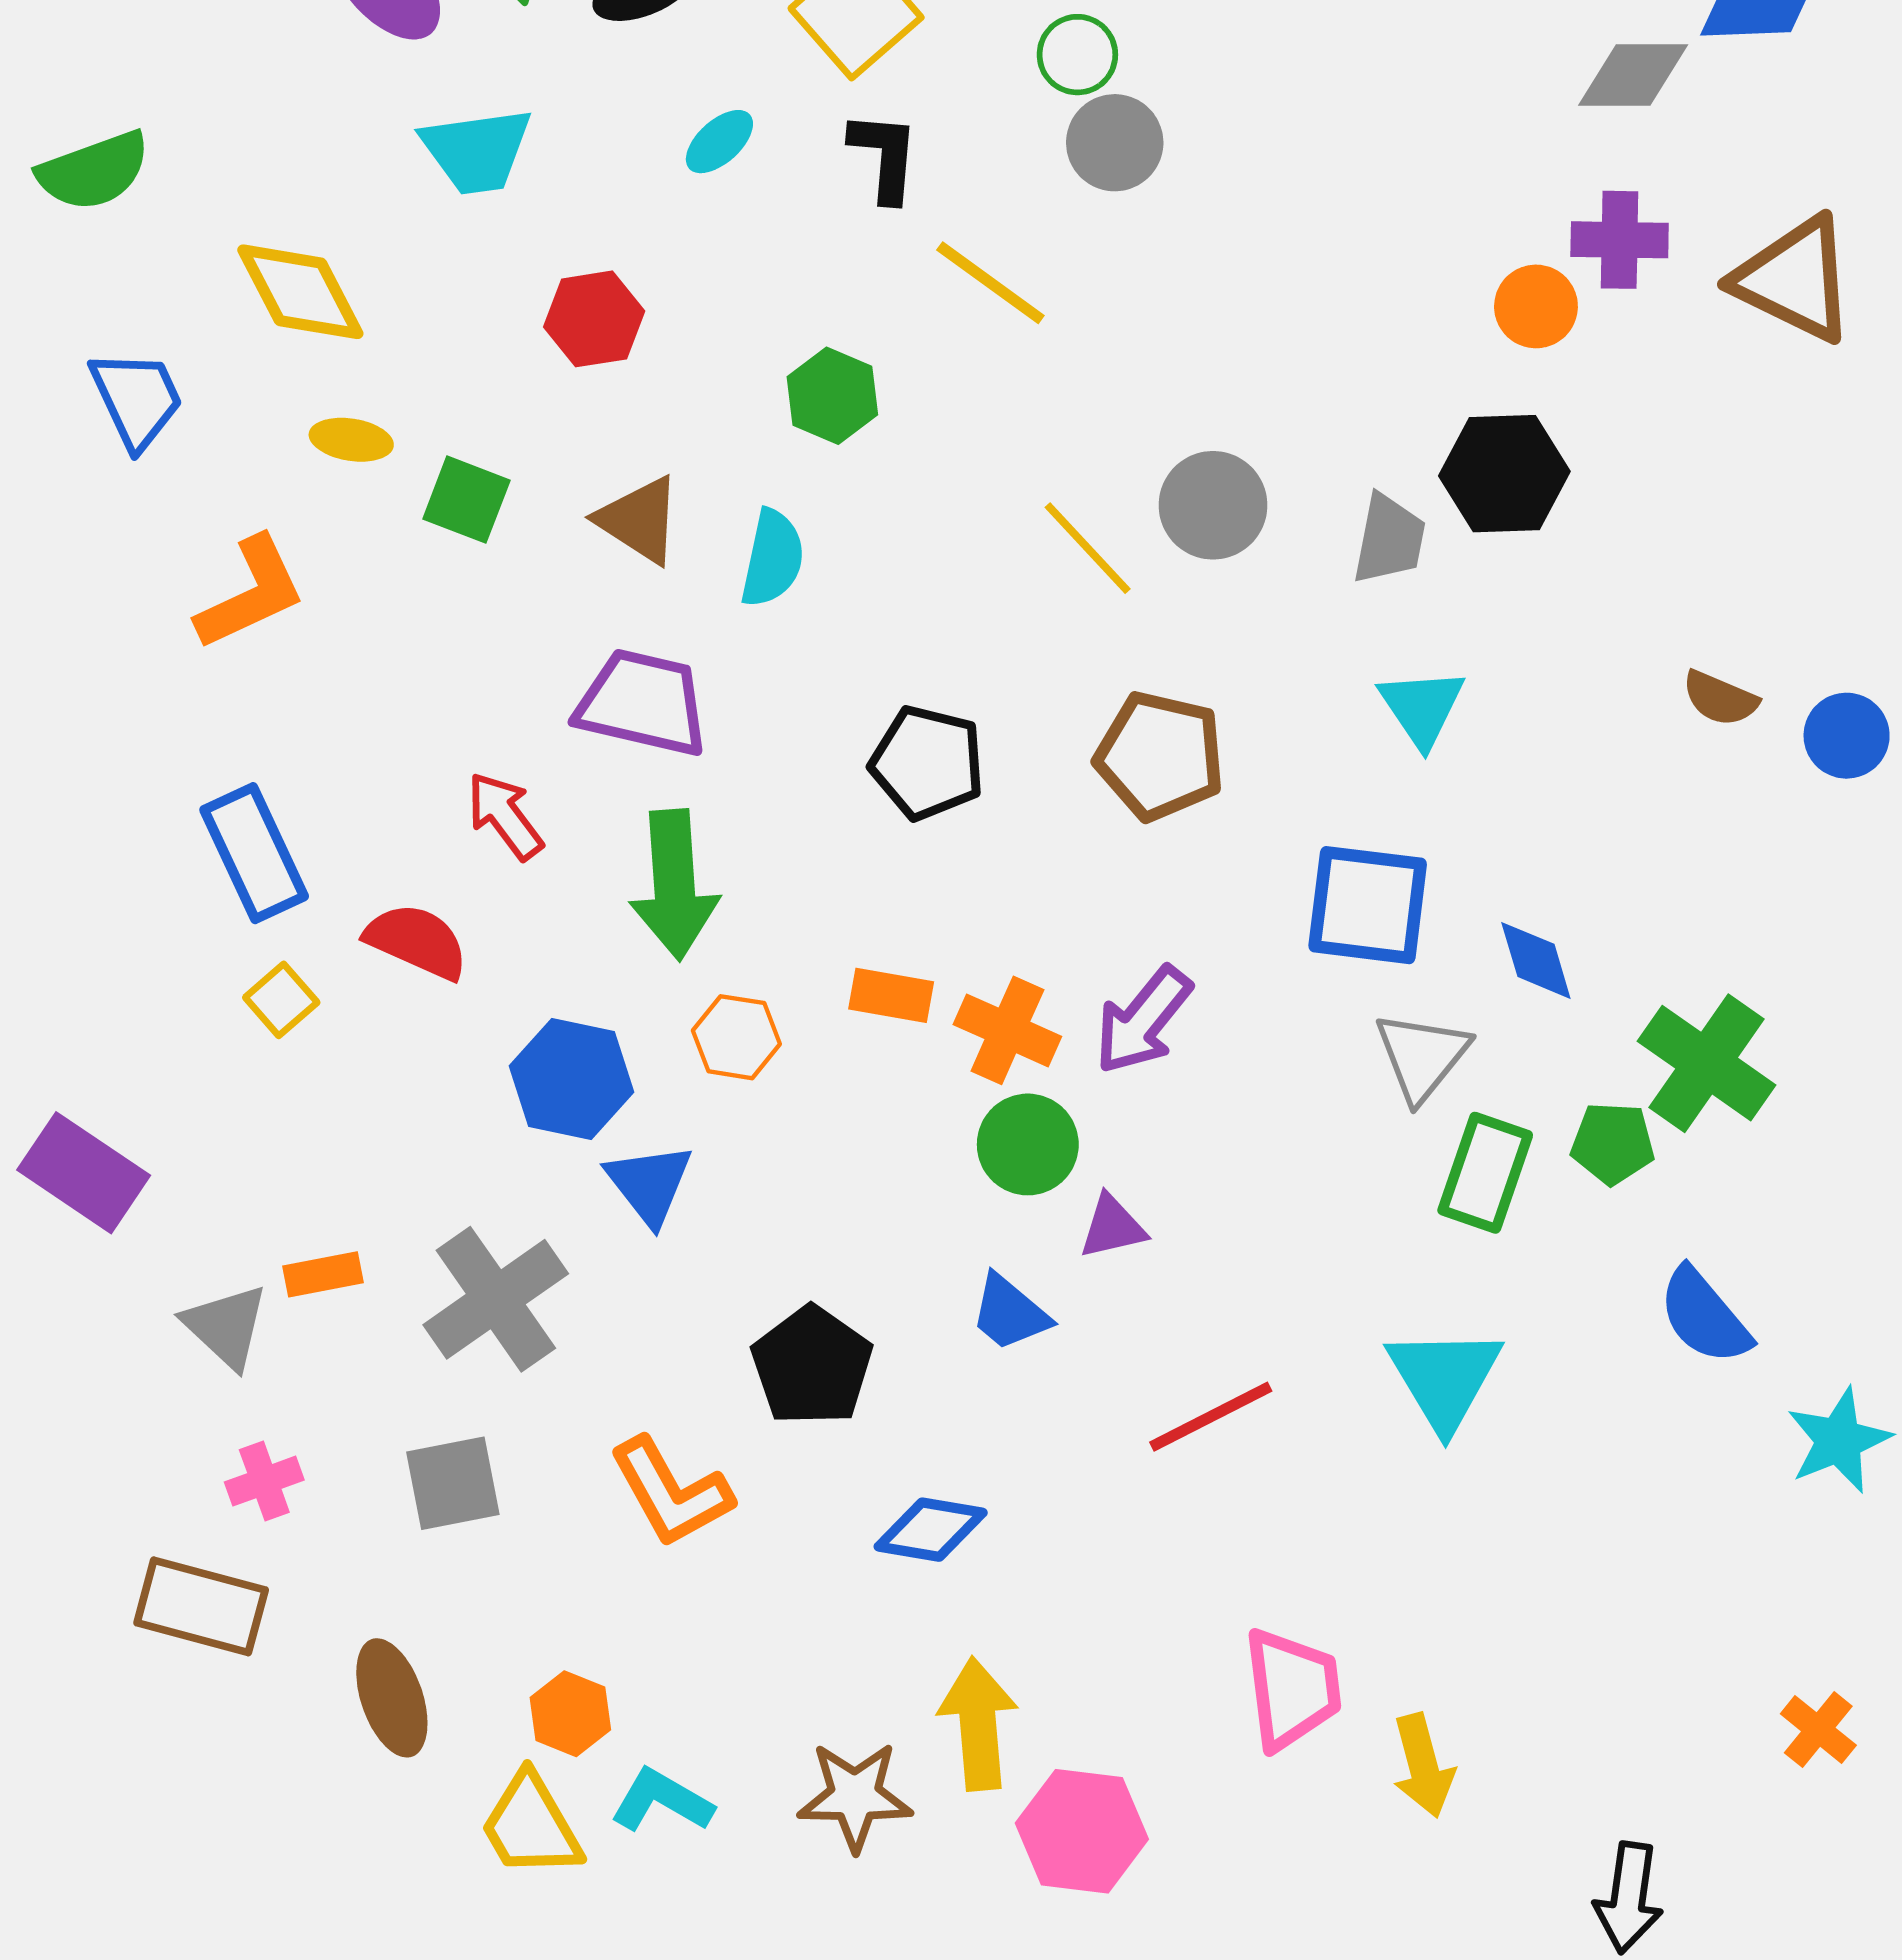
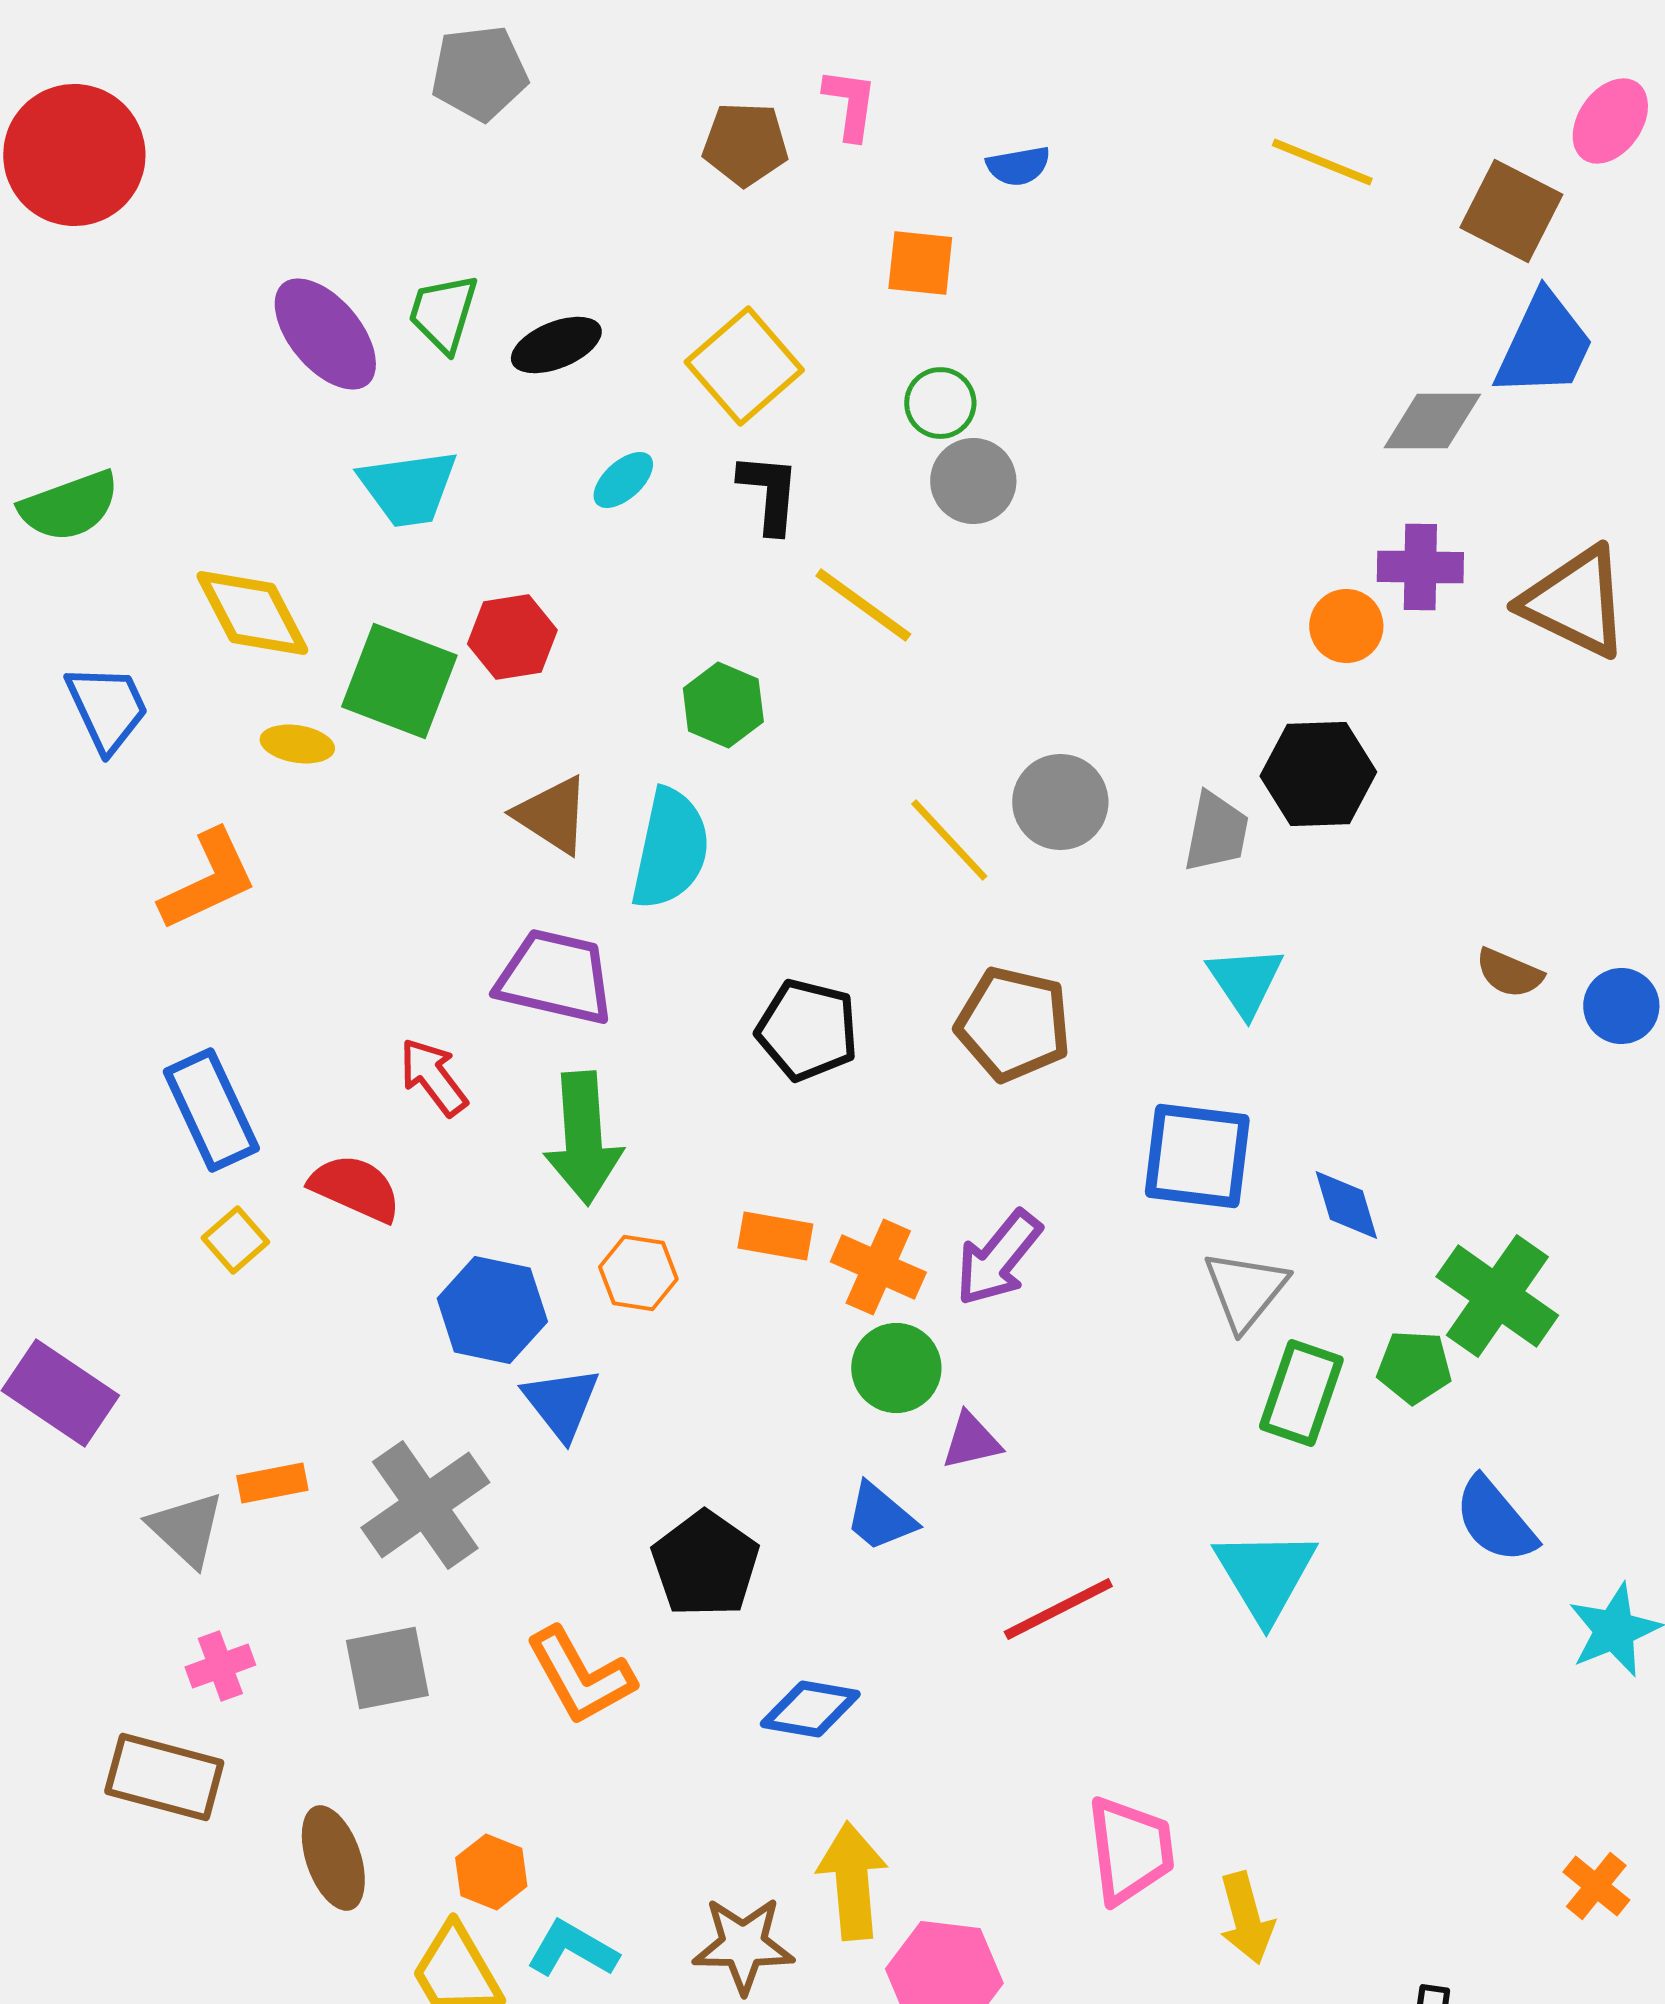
green square: (466, 500) -> (399, 681), moved, size x1.5
cyan semicircle: (773, 558) -> (670, 849), size x1.4

